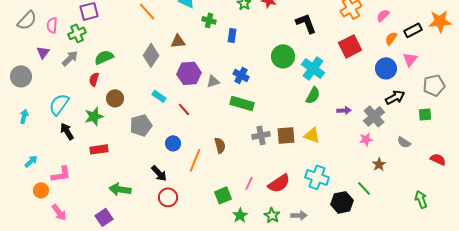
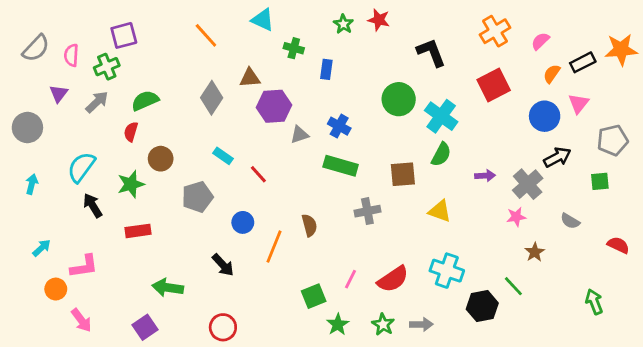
purple hexagon: (189, 73) -> (274, 106), moved
brown square: (286, 135) -> (403, 174), moved
red circle: (168, 197) -> (223, 327), moved

